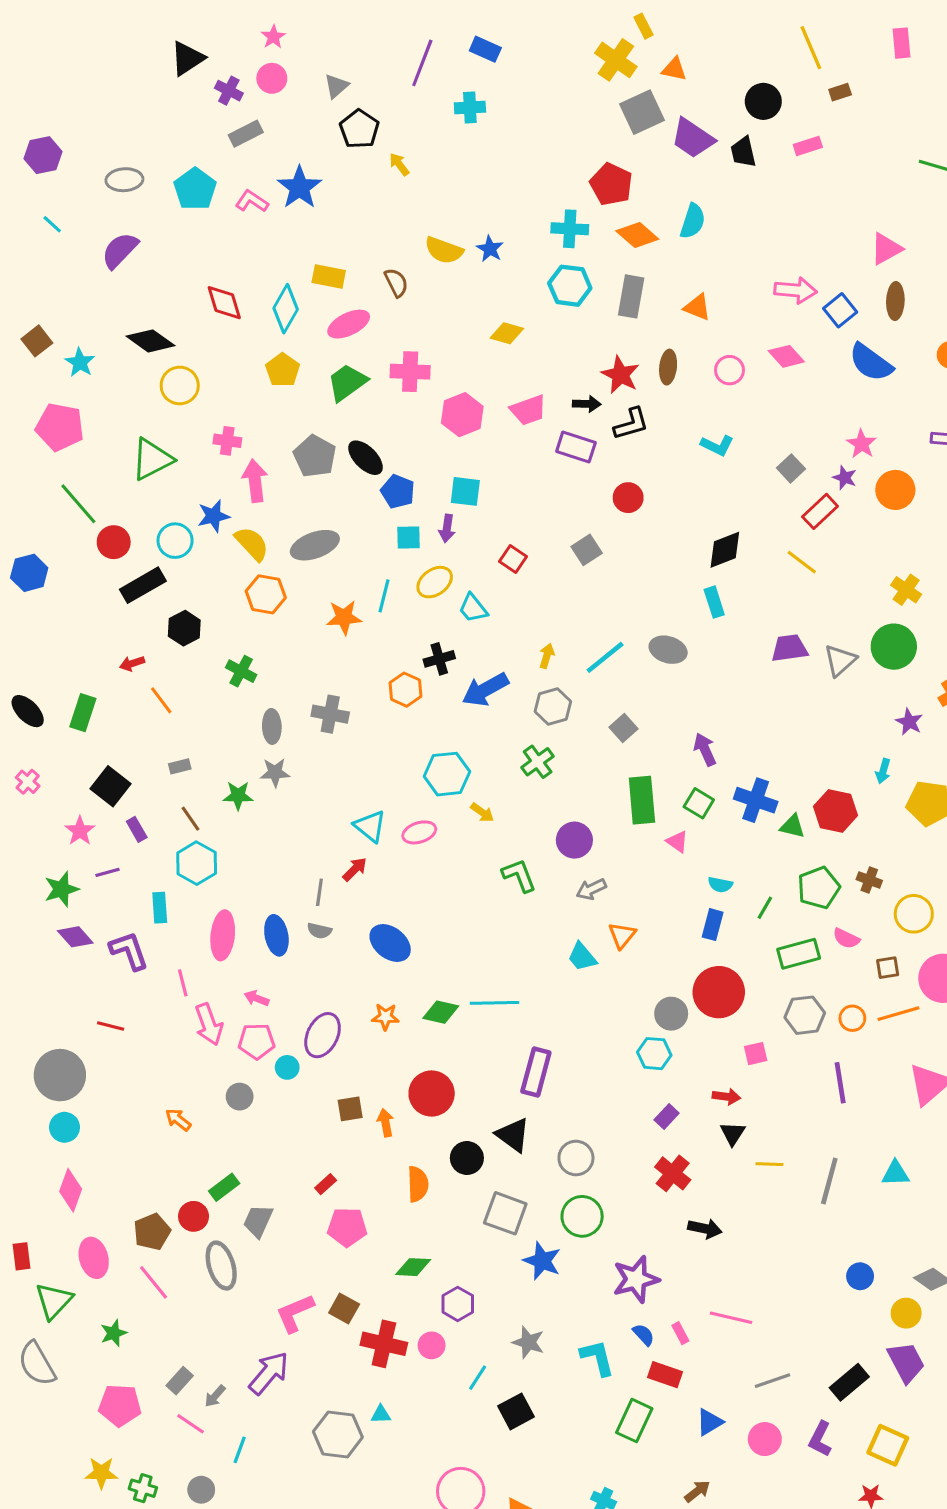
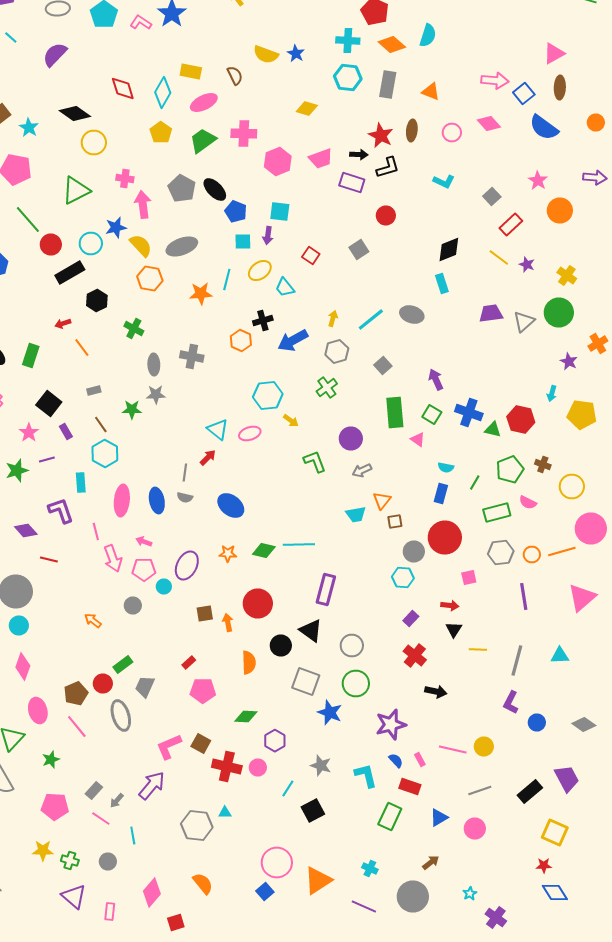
purple star: (845, 478) -> (527, 264), moved
purple diamond: (75, 937) -> (26, 530), moved
cyan trapezoid: (582, 957) -> (356, 514), turned -60
brown square: (888, 968) -> (395, 522), moved
yellow circle: (906, 1313) -> (484, 746), moved
purple L-shape: (820, 1439) -> (511, 702), moved
cyan line: (240, 1450) -> (133, 836), turned -30

